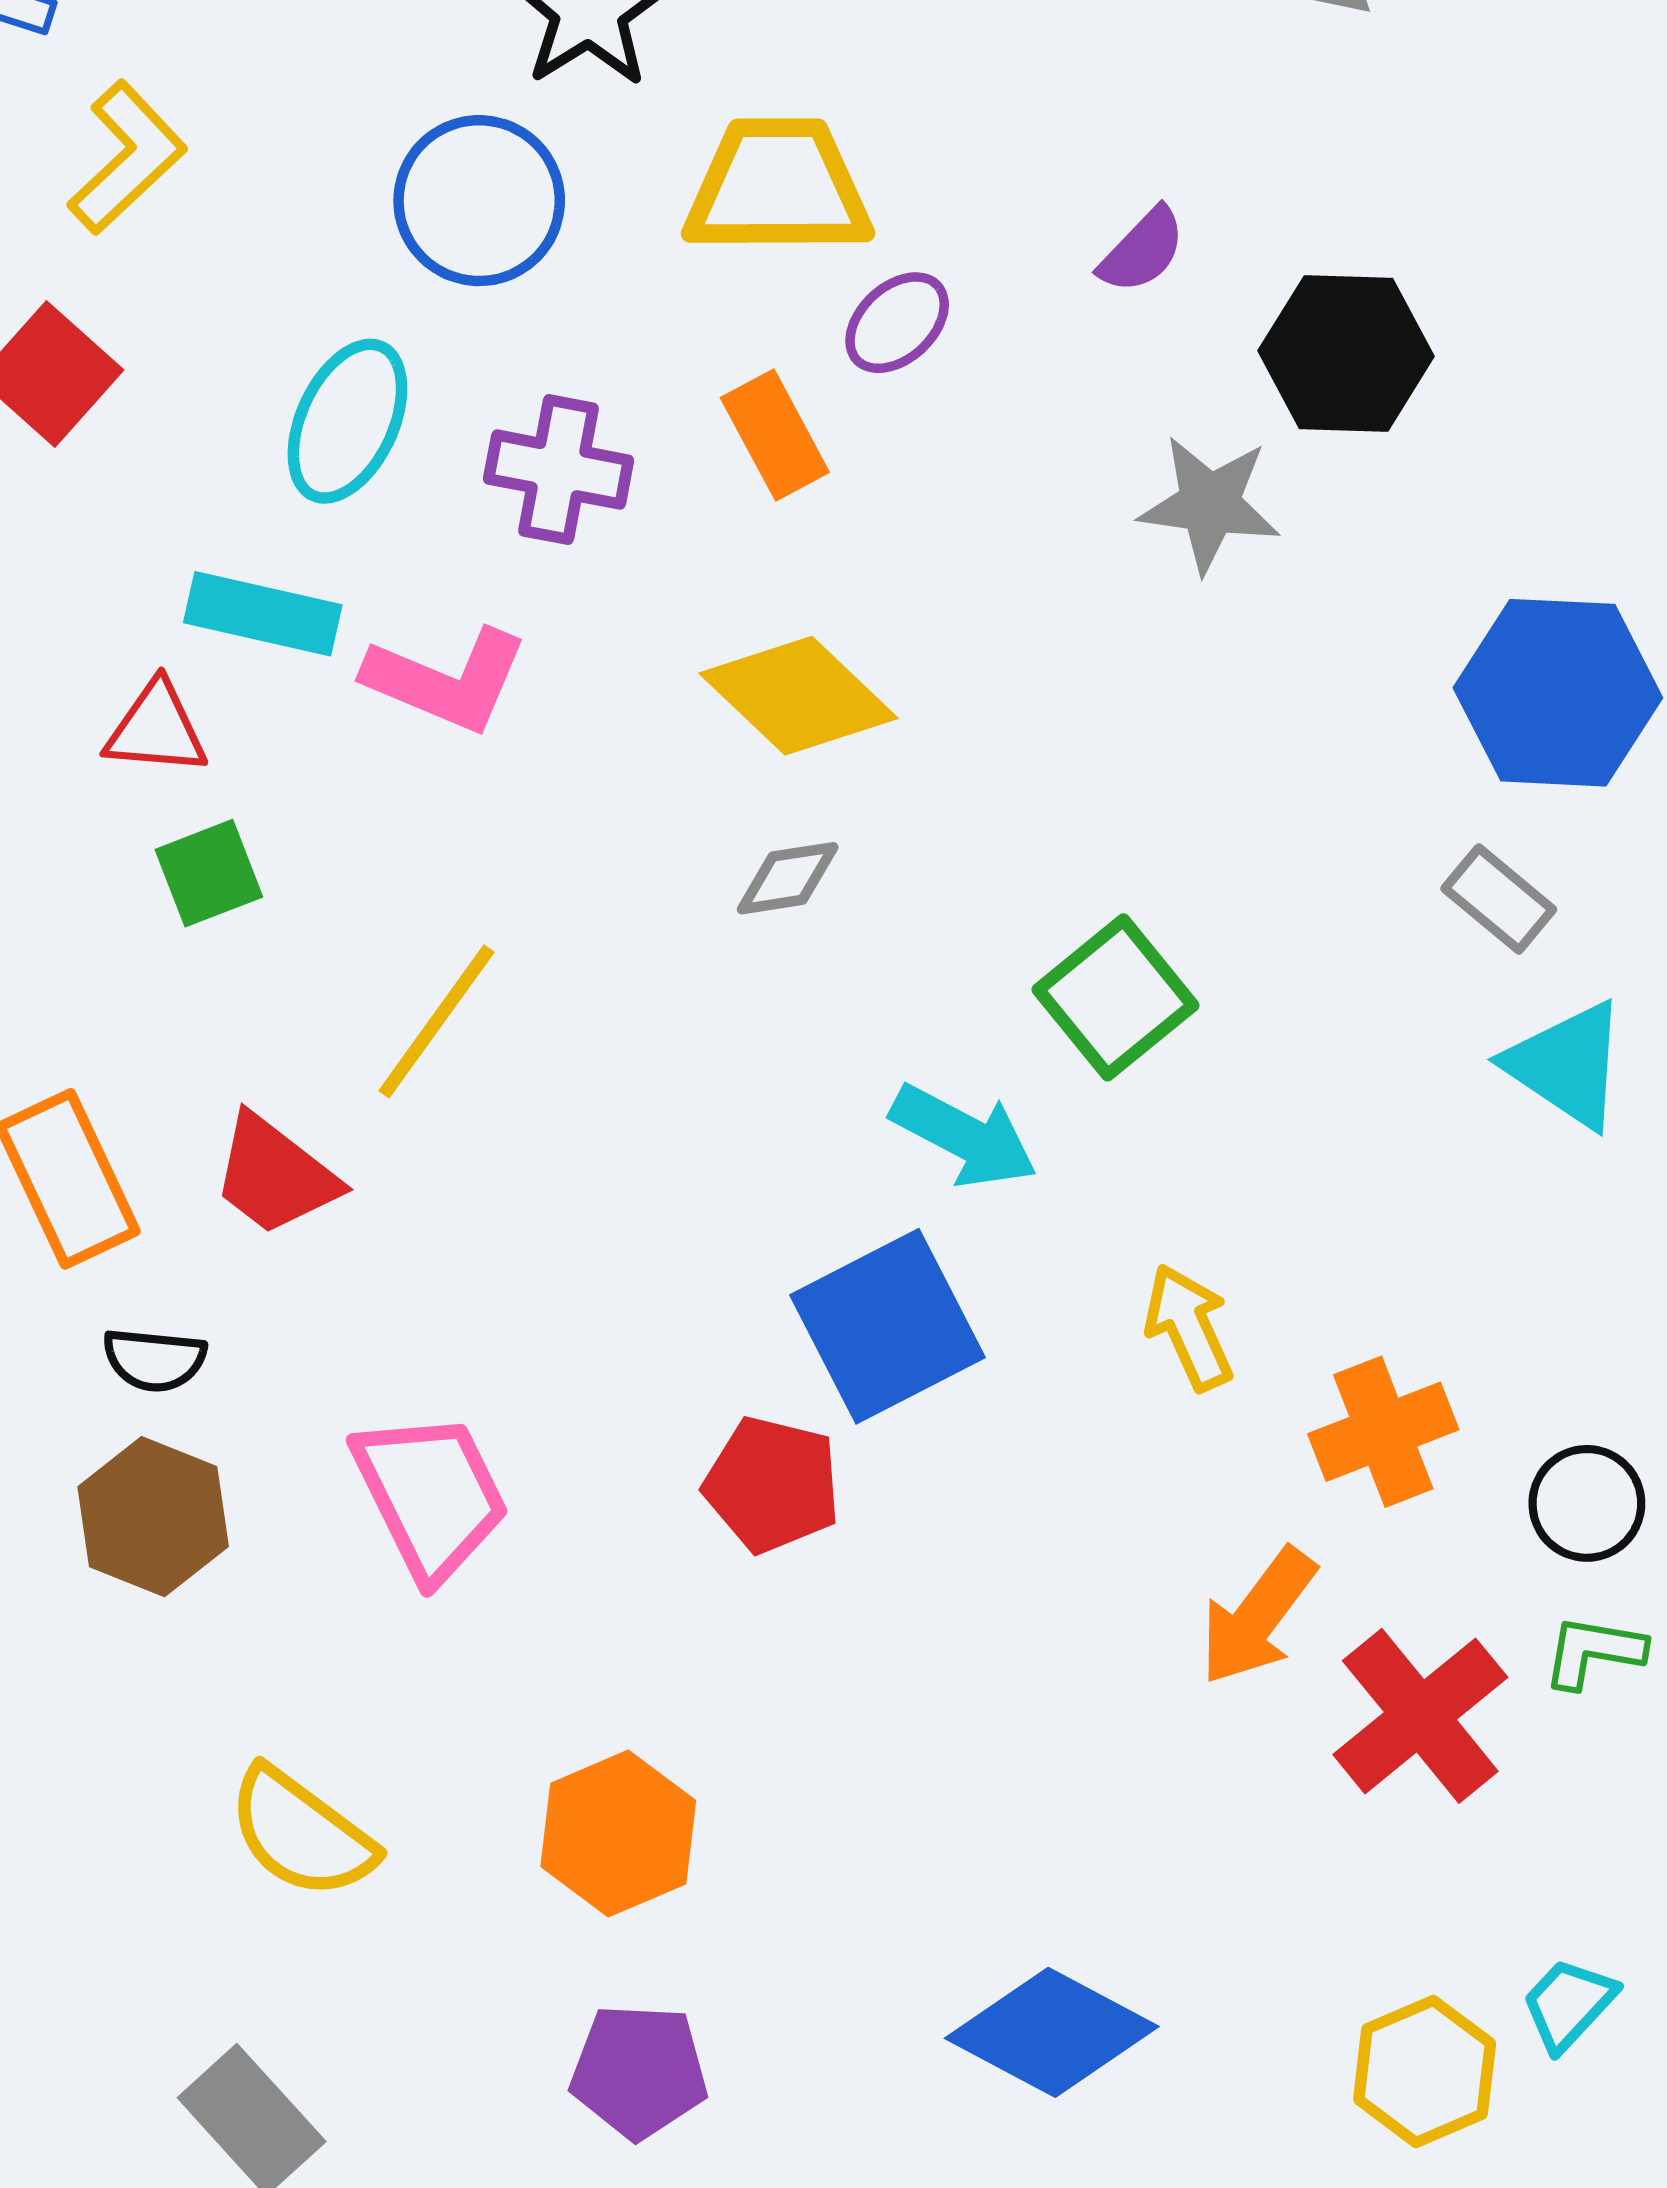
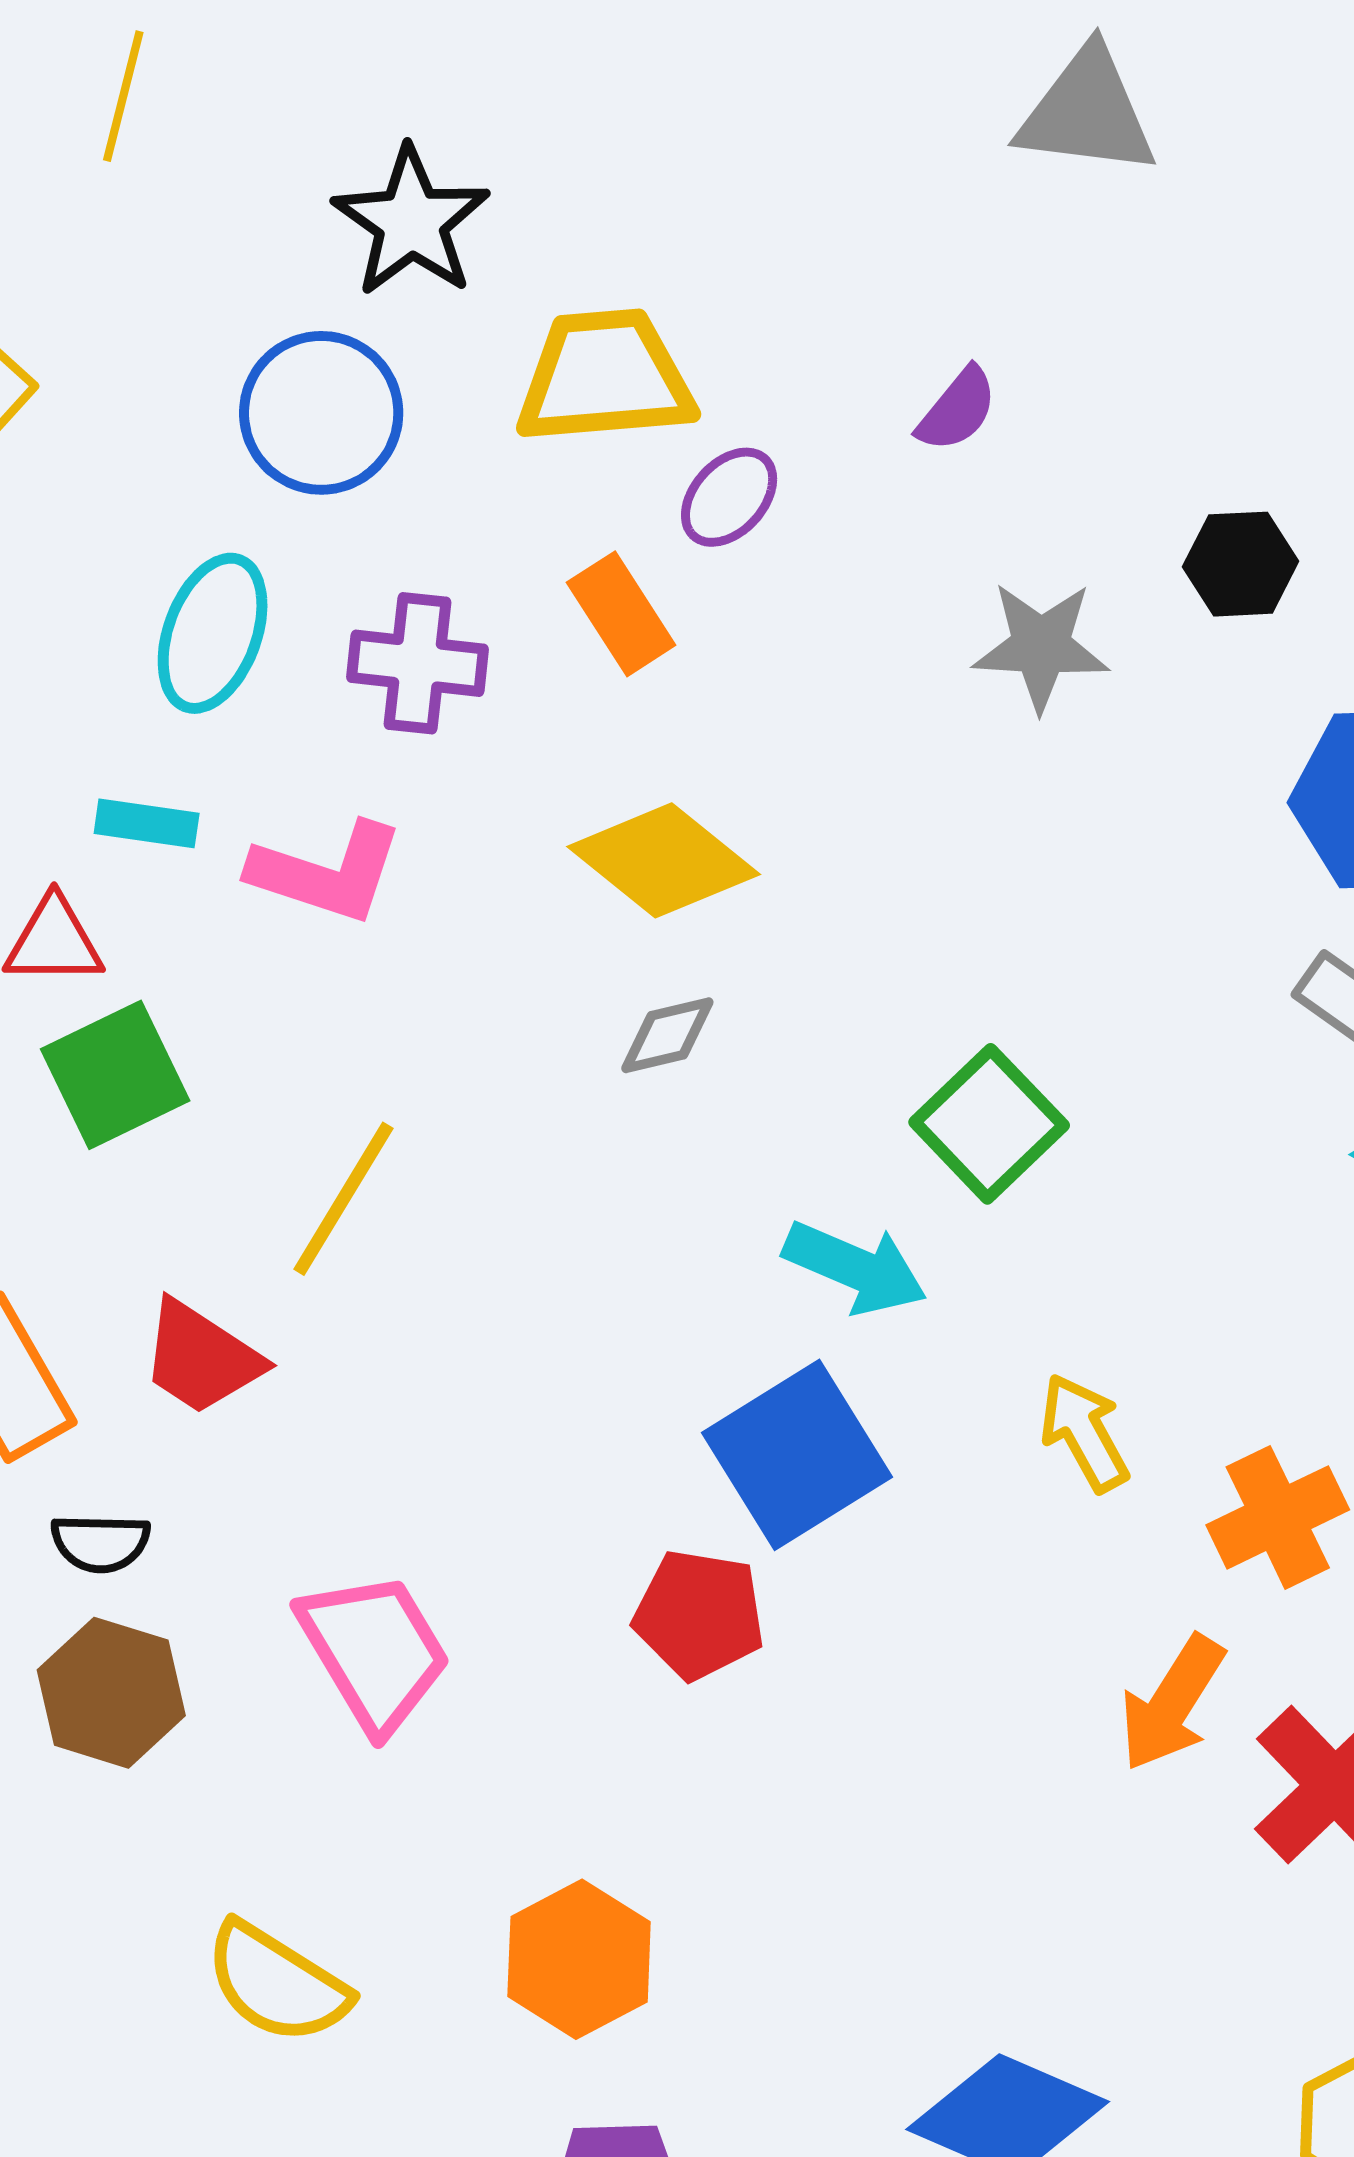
black hexagon: (1346, 354) -> (1241, 564), moved, size x0.7
cyan rectangle: (263, 614) -> (147, 823), size x0.7
green square: (209, 873) -> (115, 1075), size x1.4

